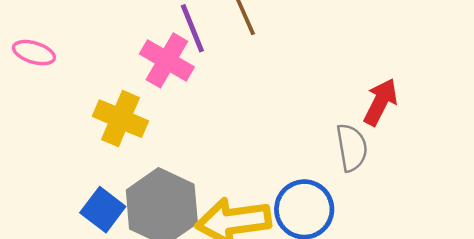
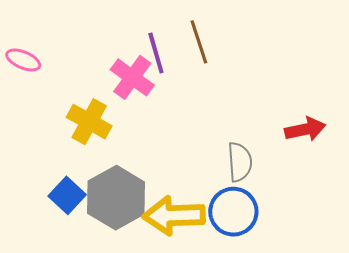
red arrow: (380, 102) -> (305, 129), turned 45
gray semicircle: (352, 148) -> (240, 162), moved

